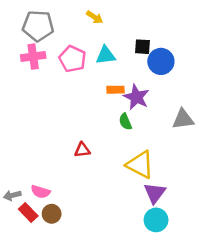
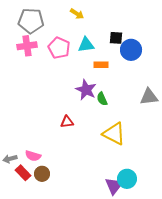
orange rectangle: (115, 90) -> (101, 65), moved
purple star: (136, 97) -> (86, 90), moved
purple triangle: (155, 193) -> (114, 186), moved

